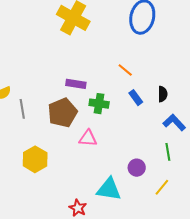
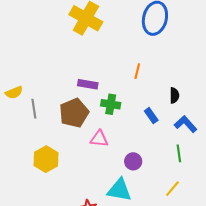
orange line: (125, 70) -> (137, 71), turned 63
blue rectangle: (136, 98) -> (151, 116), moved
purple circle: (137, 168) -> (133, 161), moved

